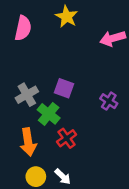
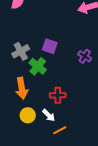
red cross: (67, 138) -> (58, 95), moved, turned 35

